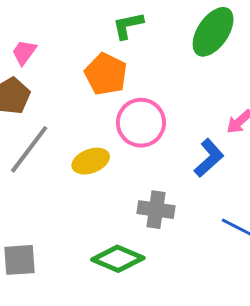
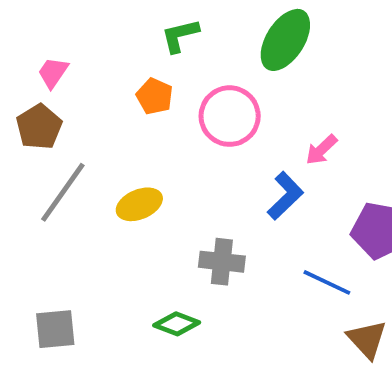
orange pentagon: (106, 74) -> (155, 96), size x0.7
pink circle: (141, 123) -> (230, 116), moved
green diamond: (118, 259) -> (177, 324), size x0.7

